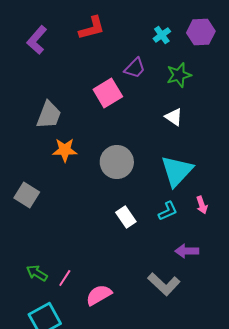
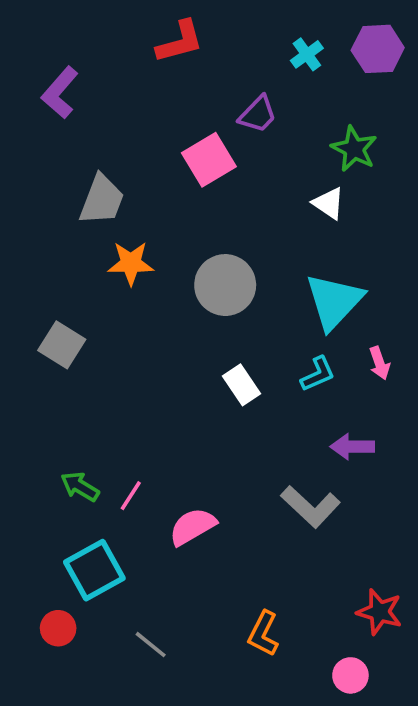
purple L-shape: (37, 40) -> (60, 93), moved
green star: (179, 75) -> (354, 149), moved, turned -30

